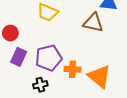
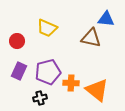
red circle: (10, 33) -> (17, 41), moved

